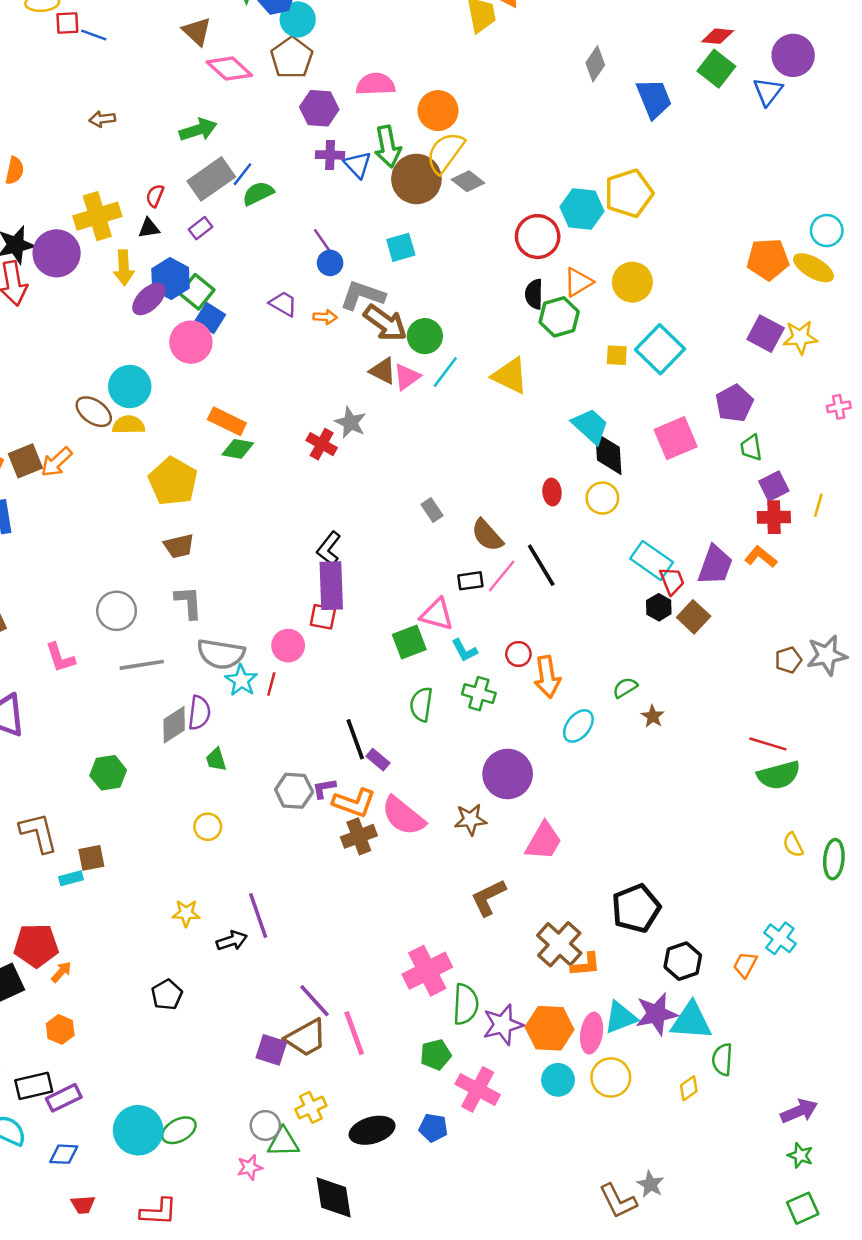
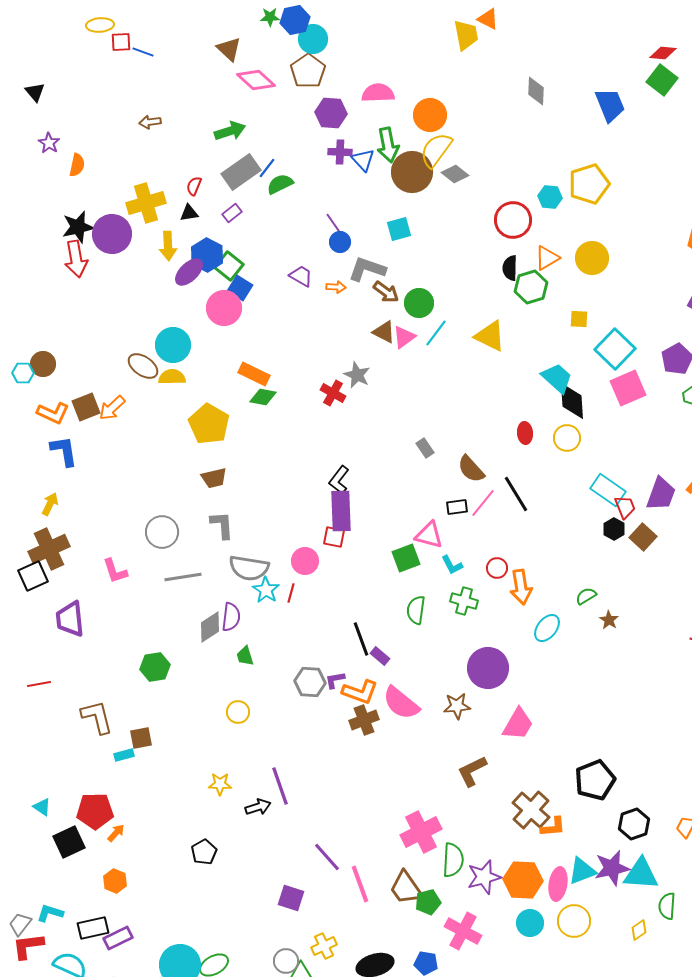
gray diamond: (595, 64) -> (536, 91), moved, turned -32
cyan hexagon: (582, 209) -> (550, 197), size x0.7
brown arrow: (385, 323) -> (386, 292), size x0.7
cyan square: (660, 349) -> (615, 349), moved
brown trapezoid: (306, 1038) -> (406, 888), moved, turned 84

